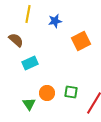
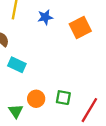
orange square: (81, 41) -> (80, 27), moved
cyan rectangle: (30, 63) -> (17, 65), turned 49

